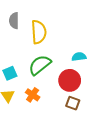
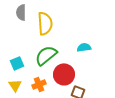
red circle: (70, 80) -> (64, 74), moved
orange cross: (33, 95) -> (39, 84), turned 32

